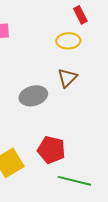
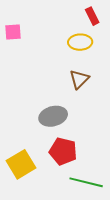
gray ellipse: (33, 96) -> (53, 116), moved

